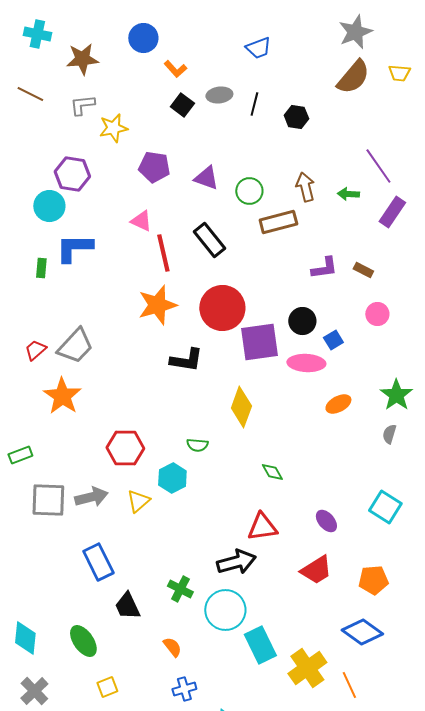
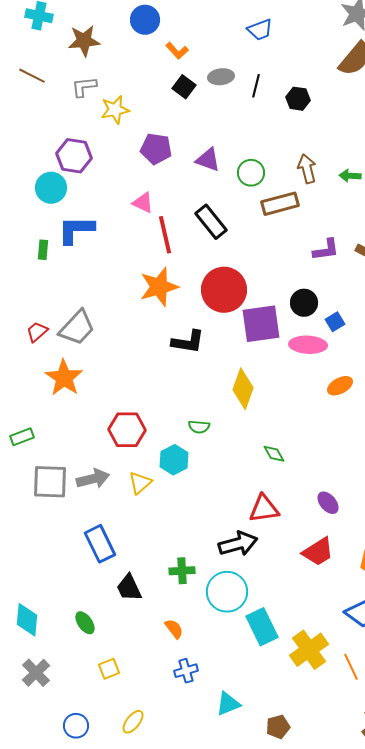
green cross: (180, 589) -> (182, 571), turned -30
green ellipse: (83, 641) -> (85, 623), size x0.7

